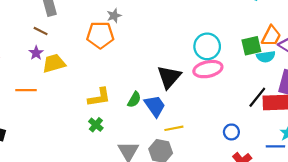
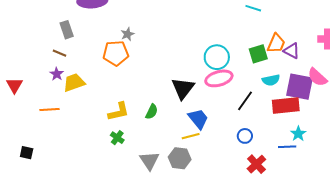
cyan semicircle: (266, 57) -> (271, 80), moved
black line: (257, 97) -> (245, 101), moved
blue trapezoid: (155, 106) -> (198, 119), moved

